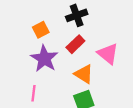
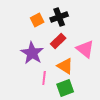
orange square: (41, 30) -> (37, 20), moved
pink line: (34, 93) -> (44, 78), moved

